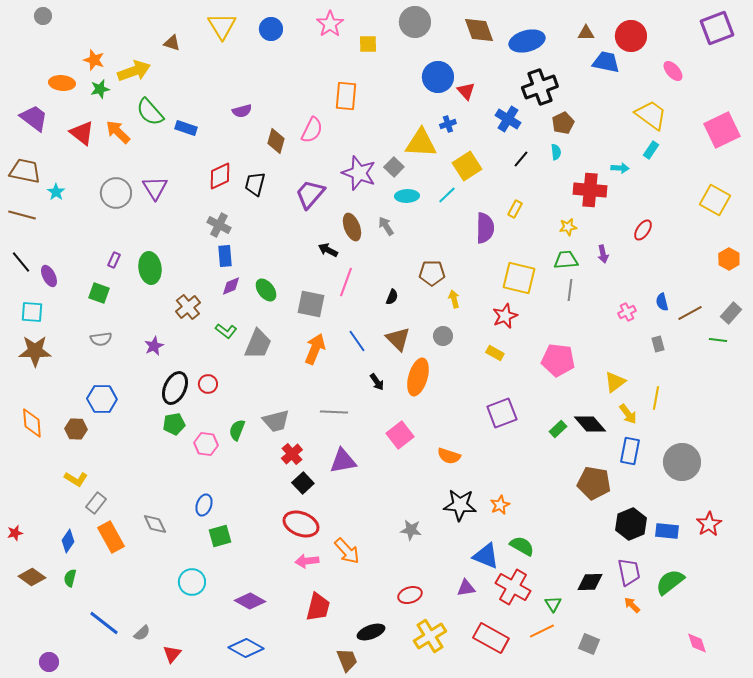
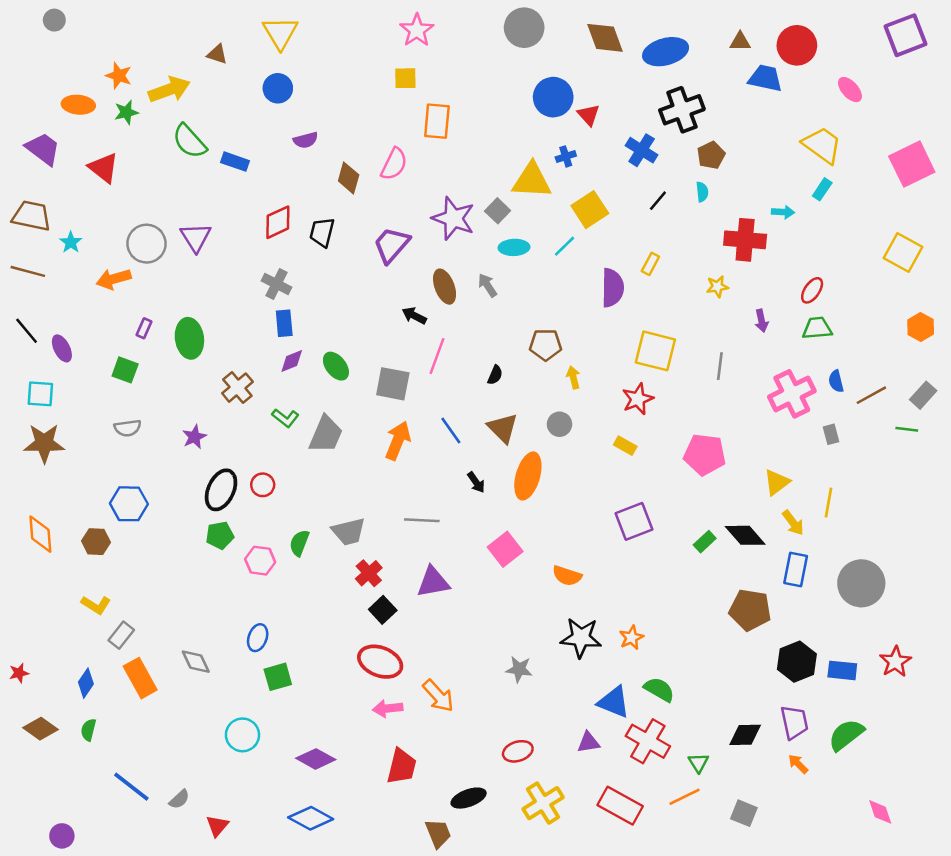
blue circle: (271, 29) -> (278, 88), moved
yellow square: (368, 44) -> (405, 78), moved
orange arrow: (118, 132) -> (114, 279), moved, turned -60
green trapezoid: (566, 260) -> (817, 328), moved
pink cross: (627, 312) -> (792, 394), size x2.0

